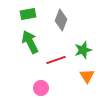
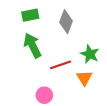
green star: (83, 50) -> (90, 54), turned -30
orange triangle: (87, 76) -> (84, 78), moved

